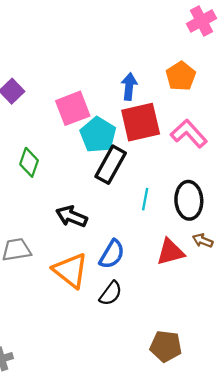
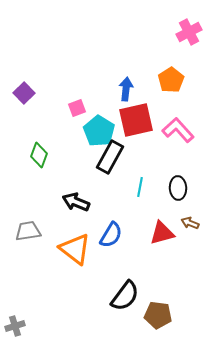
pink square: (73, 108) -> (77, 108), size x0.6
black ellipse: (189, 200) -> (178, 188), size x0.7
black semicircle: (111, 293) -> (125, 296), moved, size x1.4

